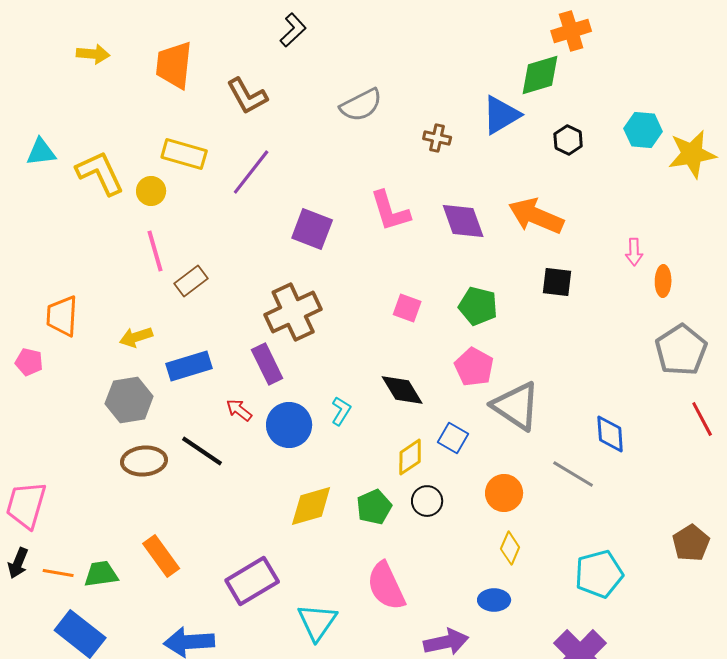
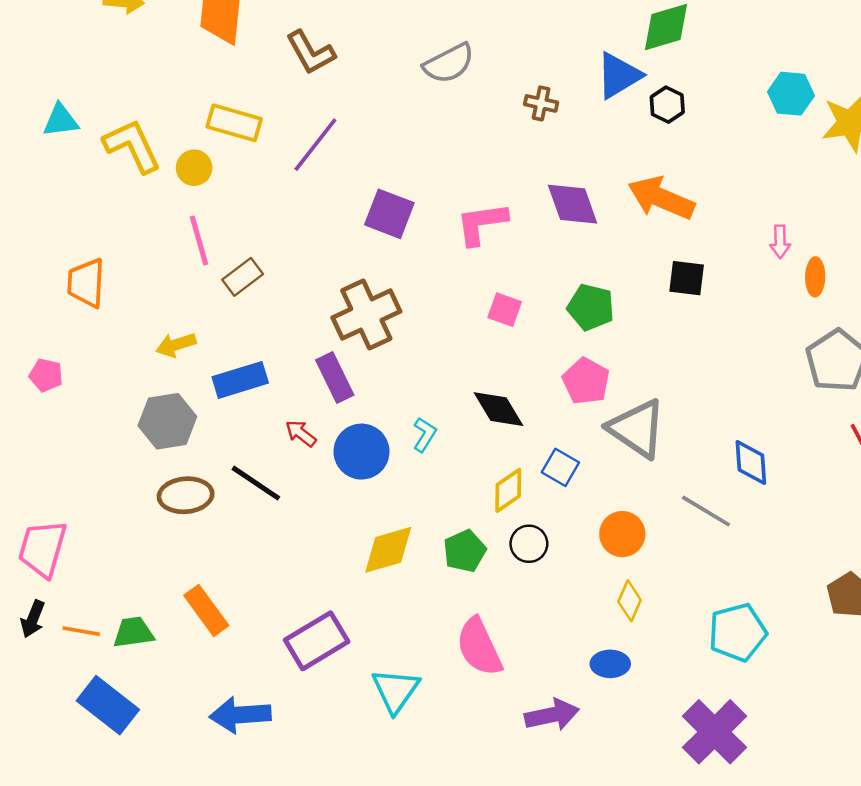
black hexagon: (568, 140) -> (667, 105), moved
pink L-shape: (390, 211) -> (482, 224), moved, turned 99
orange trapezoid: (62, 316) -> (86, 283), moved

